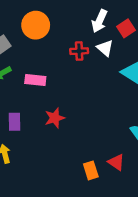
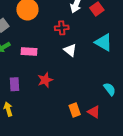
white triangle: (105, 48) -> (70, 50), moved
orange rectangle: (91, 170) -> (75, 110), moved

